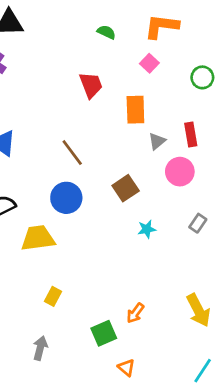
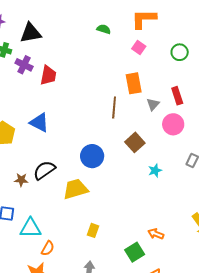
red trapezoid: (91, 85) -> (48, 75), moved, turned 40
brown line: (72, 153) -> (114, 107), moved, turned 50
orange arrow: (135, 313) -> (156, 234), turned 84

